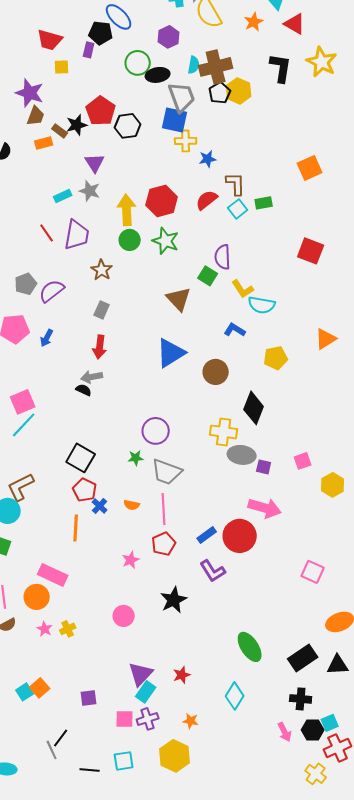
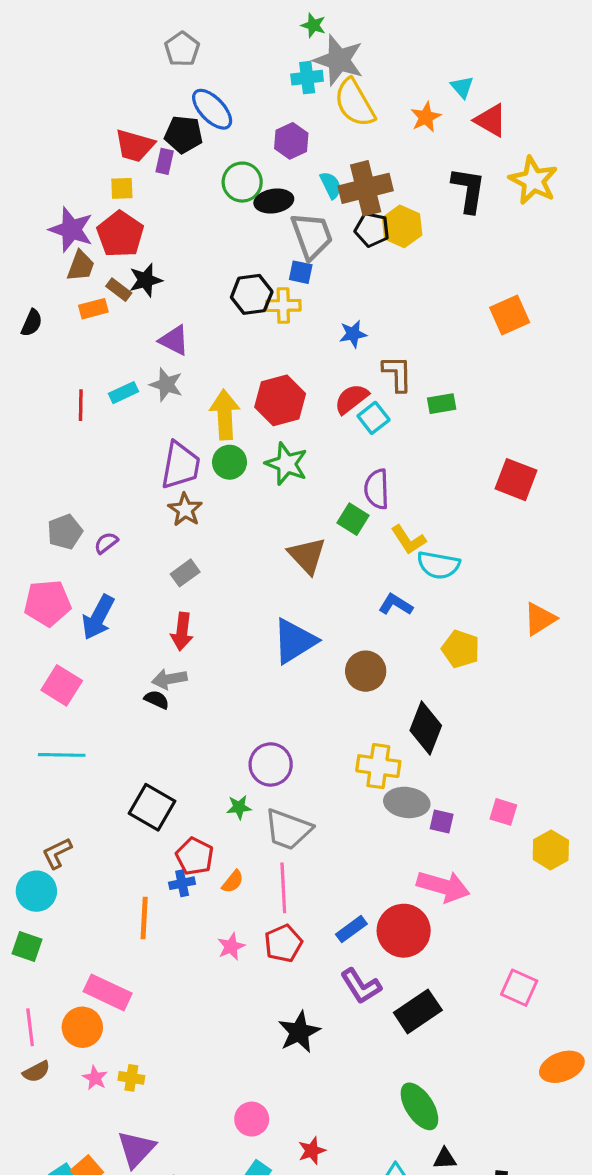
red trapezoid: (50, 40) -> (135, 146), moved
cyan semicircle: (194, 65) -> (331, 185), turned -36
black pentagon: (220, 93) -> (372, 230), turned -30
red pentagon: (101, 111) -> (120, 234), moved
blue square: (175, 120) -> (301, 272), size x0.6
black hexagon: (128, 126) -> (252, 294), moved
yellow cross: (186, 141) -> (283, 305), moved
purple triangle: (95, 163) -> (174, 340), turned -30
orange square: (310, 168) -> (510, 315), moved
cyan square: (238, 209) -> (374, 418), moved
red line: (47, 233) -> (81, 405), moved, turned 36
purple trapezoid: (77, 235) -> (180, 465), moved
purple semicircle: (52, 291) -> (106, 543), size x0.6
gray rectangle: (102, 310) -> (185, 573), turned 30
blue arrow: (47, 338) -> (98, 617), size x1.6
yellow pentagon: (276, 358) -> (461, 649), turned 30
pink square: (23, 402) -> (62, 685), moved, turned -35
cyan line: (24, 425) -> (62, 755), turned 48
pink square: (303, 461) -> (503, 812), turned 36
brown L-shape: (21, 487) -> (57, 853), size x0.7
red pentagon: (85, 490) -> (195, 856), moved
orange semicircle: (132, 505) -> (233, 882), turned -63
blue cross: (100, 506) -> (182, 883), turned 35
pink star: (131, 560) -> (231, 947), moved
pink circle: (124, 616) -> (252, 1119), moved
yellow cross: (68, 629) -> (131, 1078), turned 35
black rectangle: (303, 658) -> (418, 1011), moved
black triangle: (338, 665) -> (445, 1159), moved, size x0.7
purple triangle: (141, 674) -> (136, 1149), moved

